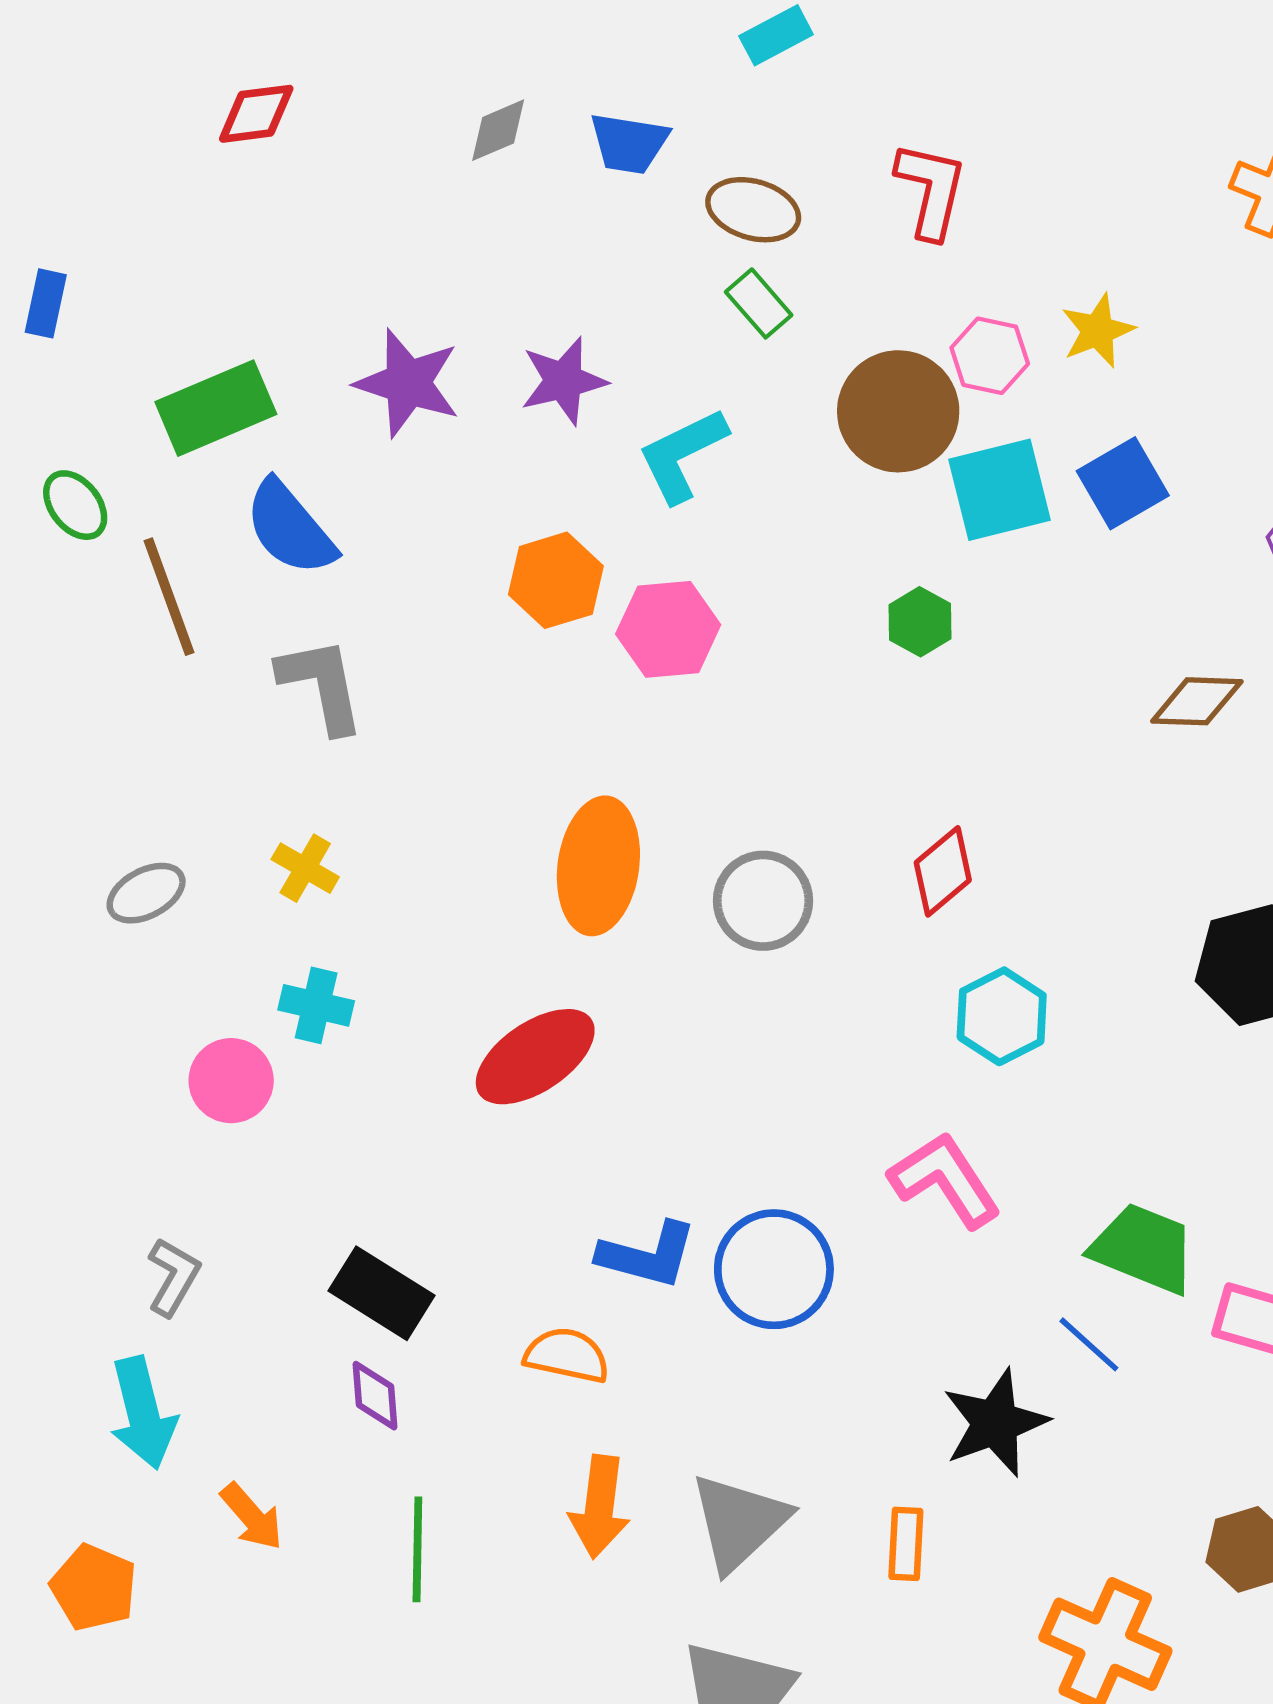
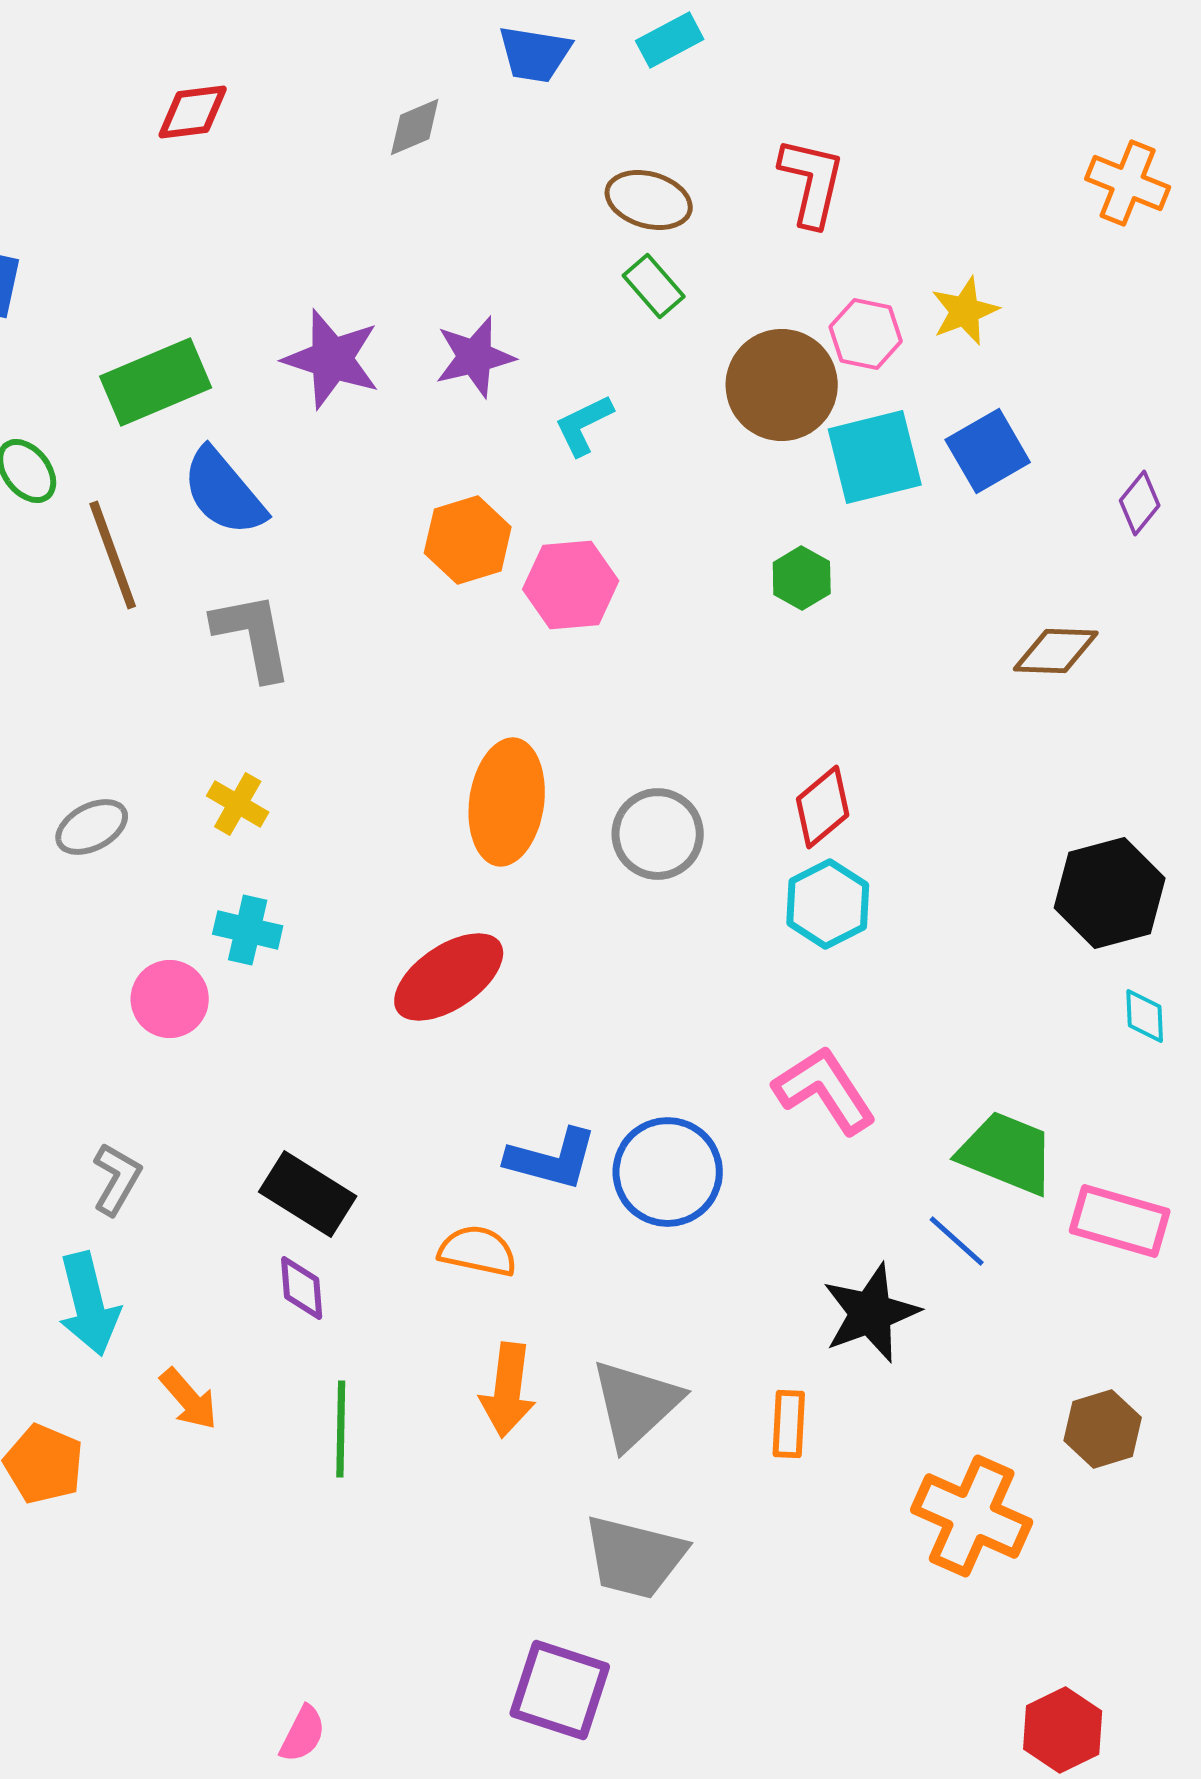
blue trapezoid: (629, 143) -> (535, 54), moved
cyan L-shape: (682, 455) -> (584, 425), size x0.7
cyan hexagon: (1002, 1016) -> (828, 904), moved

